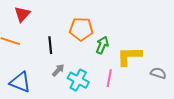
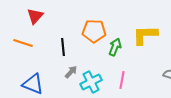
yellow L-shape: (129, 56) -> (145, 35), moved
cyan cross: (78, 80) -> (91, 82), turned 35

